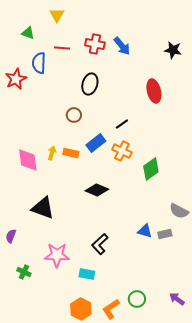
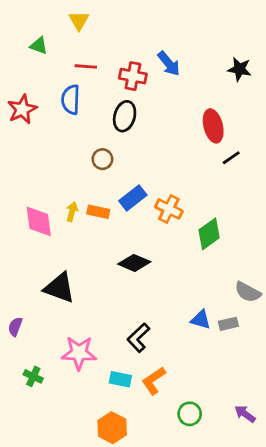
red cross: (95, 44) -> (133, 76), moved
blue semicircle: (39, 63) -> (71, 100), moved
black line: (122, 124) -> (231, 158), moved
orange L-shape: (111, 309) -> (154, 381), moved

